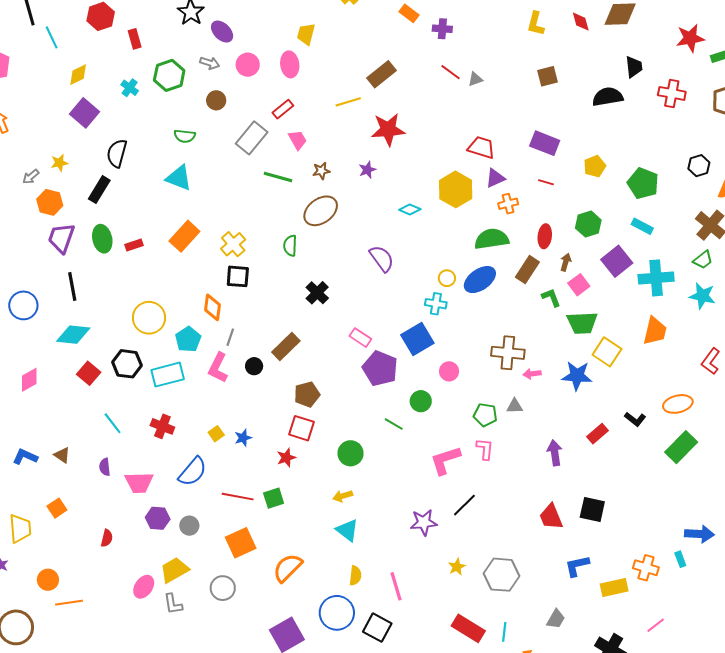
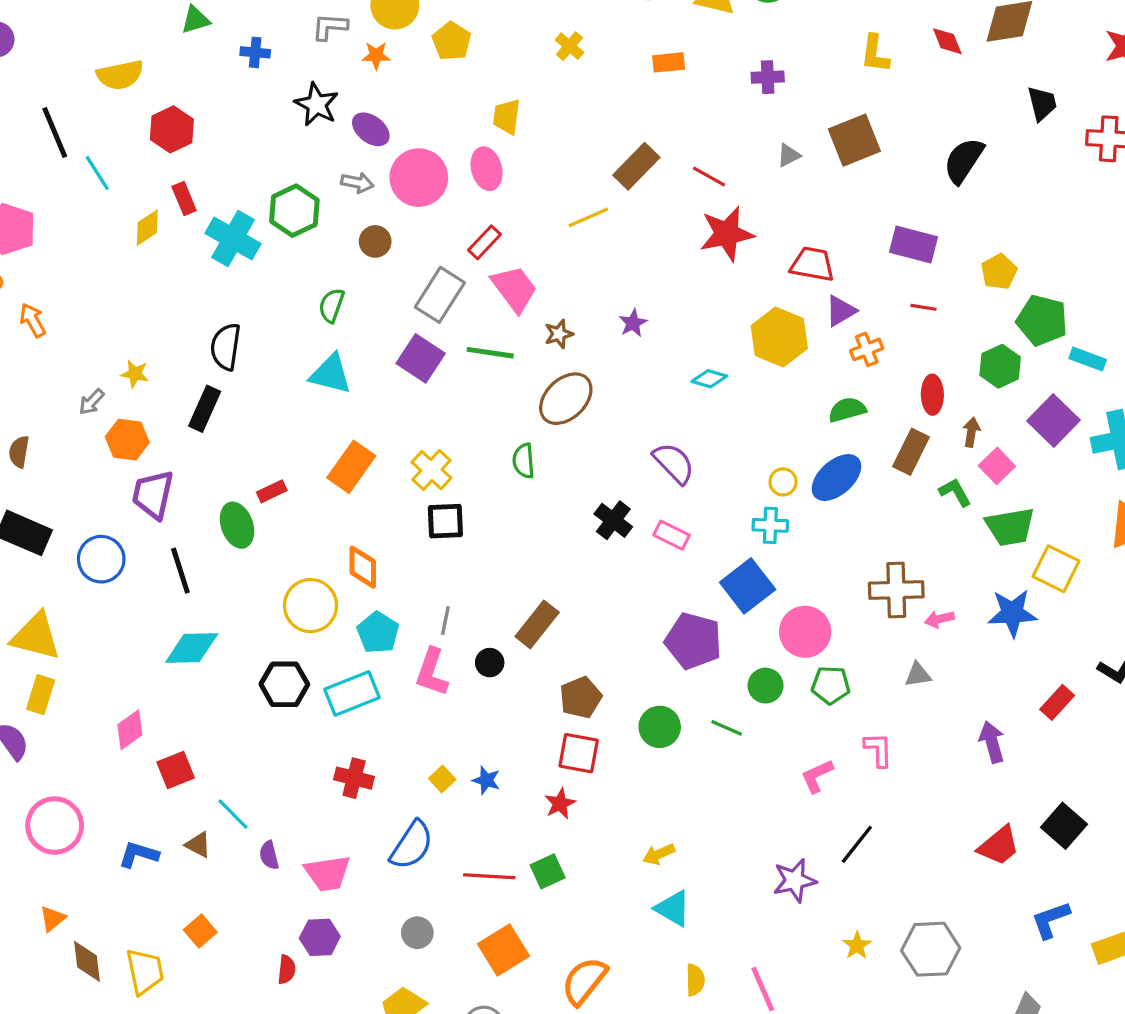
orange rectangle: (409, 13) -> (669, 62), turned -36
purple cross: (442, 29) -> (768, 77), moved
red rectangle: (135, 39) -> (184, 198), moved
pink circle: (248, 65) -> (419, 178), size x1.5
red line: (451, 72) -> (709, 177), moved
brown square: (547, 76) -> (854, 140), moved, size x1.5
cyan cross: (130, 88) -> (233, 238), size x1.8
black semicircle: (608, 97) -> (964, 160), moved, turned -40
purple square: (85, 113) -> (421, 358), moved
red star: (388, 130) -> (727, 234), moved
green semicircle: (185, 136) -> (331, 305), turned 110
pink trapezoid: (298, 140) -> (514, 289), size x1.5
yellow star: (59, 163) -> (135, 374), turned 30
green pentagon: (643, 183) -> (1042, 320), moved
green ellipse: (102, 239) -> (237, 525), moved
green semicircle: (492, 239) -> (847, 410), size x0.7
black cross: (317, 293) -> (613, 520), moved
blue circle: (23, 305) -> (101, 559), moved
orange diamond: (212, 307) -> (363, 567), moved
pink rectangle: (360, 338) -> (672, 535), moved
pink circle: (449, 371) -> (805, 632), size x1.6
red square: (89, 373) -> (176, 770), moved, turned 35
green pentagon: (485, 415) -> (831, 685), moved
cyan line: (113, 423) -> (233, 814), moved
blue star: (243, 438) -> (486, 780), turned -30
green circle: (351, 453) -> (660, 727), moved
pink L-shape: (445, 460) -> (817, 776), size x0.7
black square: (592, 509) -> (1064, 826), turned 36
red trapezoid: (551, 517) -> (999, 846), turned -100
purple hexagon: (158, 518) -> (320, 937), moved

